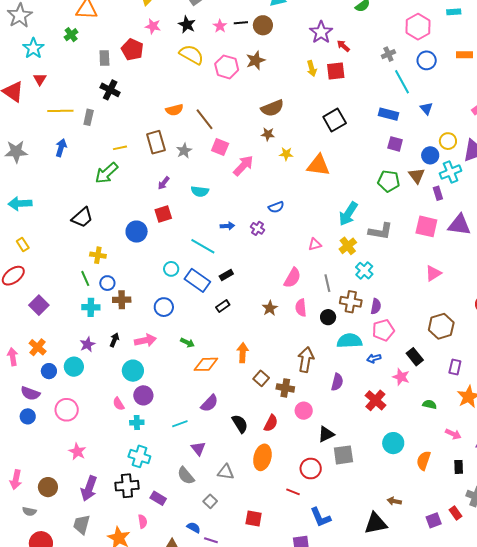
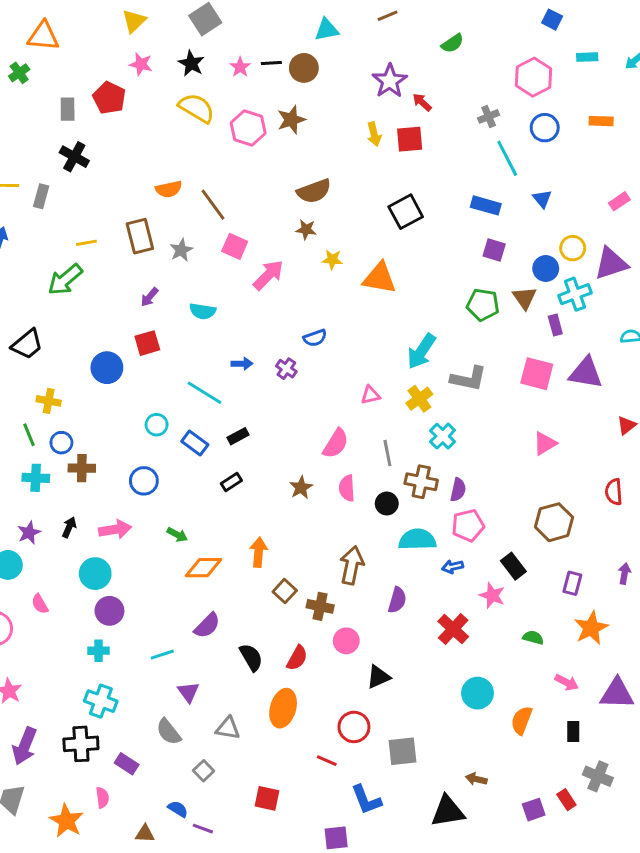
blue rectangle: (197, 280) -> (195, 443), size x0.7
pink semicircle: (119, 404) -> (40, 604), moved
gray square: (343, 455) -> (403, 751), moved

